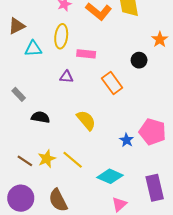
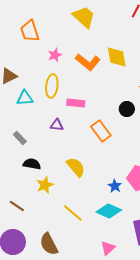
gray rectangle: (19, 94) -> (20, 138), moved
yellow star: (47, 159) -> (45, 185), moved
yellow line: (73, 160) -> (73, 213), moved
cyan diamond: (110, 176) -> (109, 211), moved

